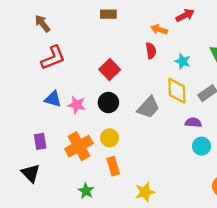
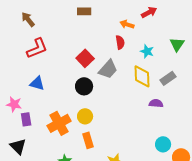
pink star: (77, 105) -> (14, 104), moved
gray trapezoid: (148, 107) -> (108, 69), moved
cyan circle: (202, 146) -> (163, 144), moved

